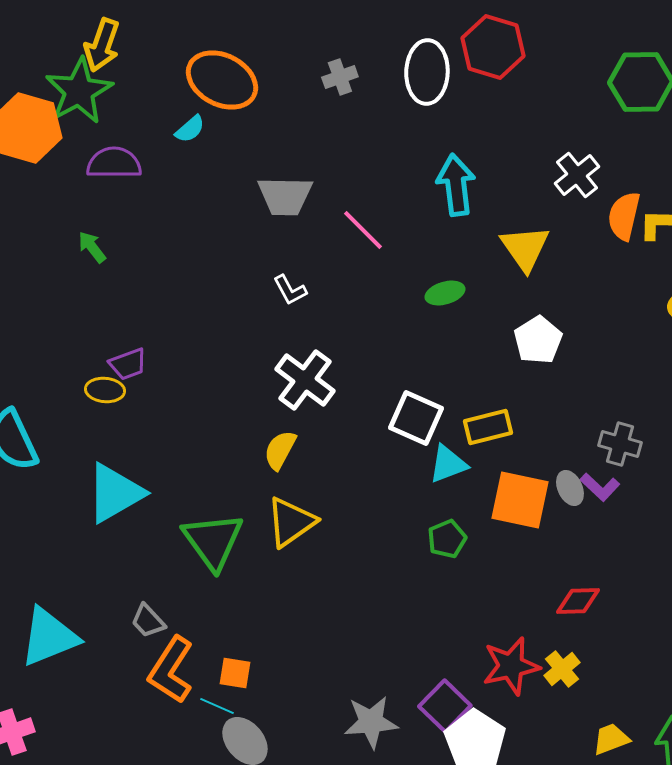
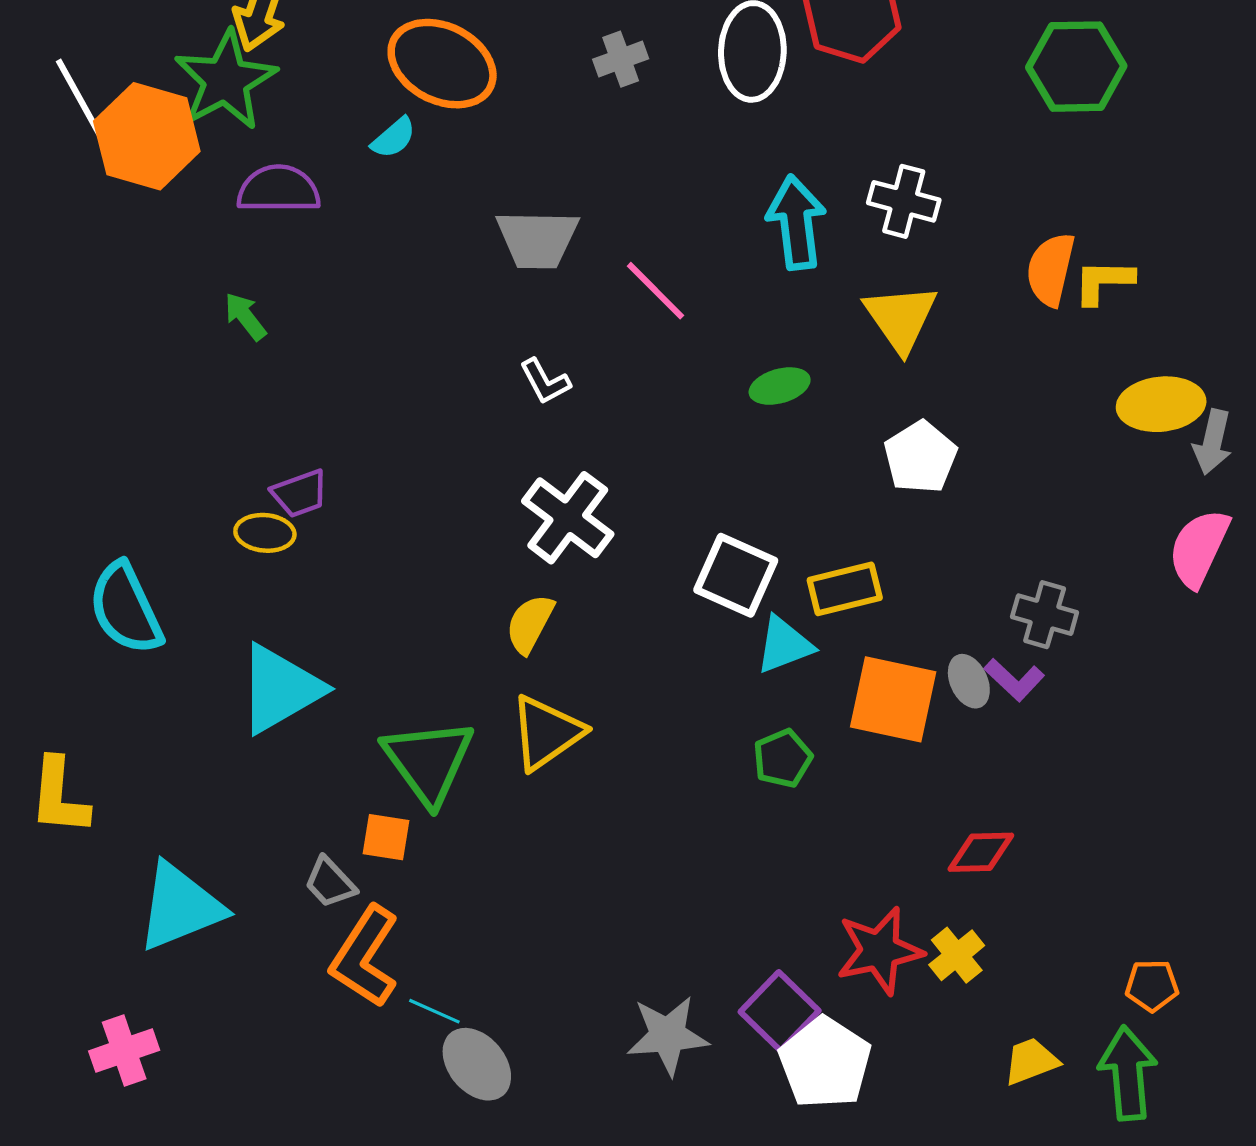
white cross: (577, 175) -> (904, 201), moved, turned -36
orange square: (235, 673) -> (386, 837), moved

